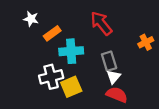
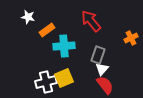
gray rectangle: (109, 61) -> (98, 55), turned 36
white cross: (51, 77) -> (46, 82), moved
red semicircle: (117, 95) -> (105, 85), turned 30

